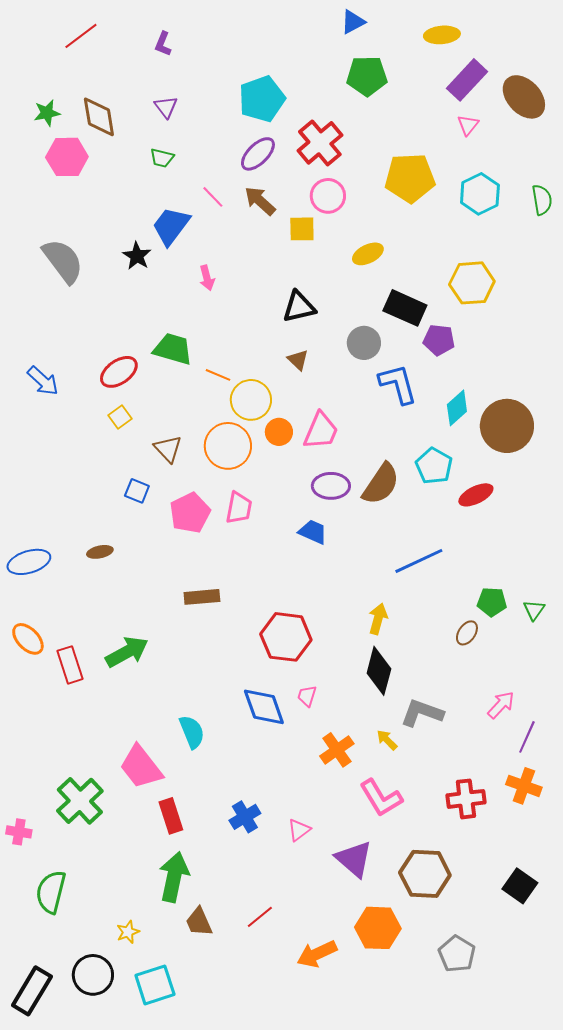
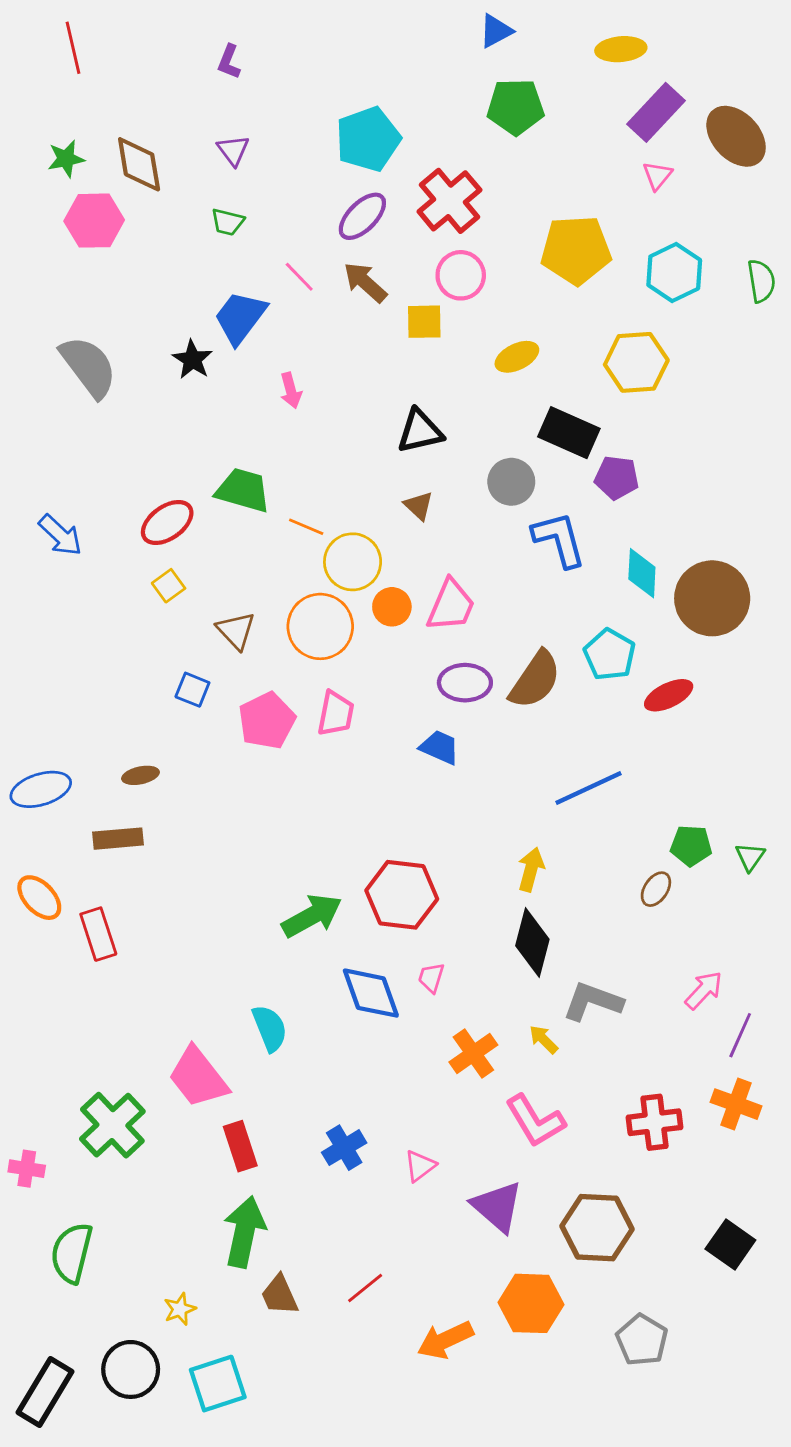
red line: (81, 36) -> (73, 48), moved, turned -66
yellow hexagon: (472, 283) -> (636, 362), moved
cyan diamond: (457, 408) -> (642, 573), turned -45
brown rectangle: (202, 597) -> (118, 839), moved
green arrow: (127, 652) -> (312, 916), moved

